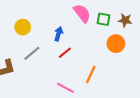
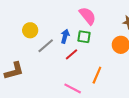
green square: (104, 19) -> (84, 37), moved
gray line: (32, 53) -> (46, 46), moved

